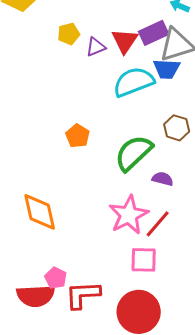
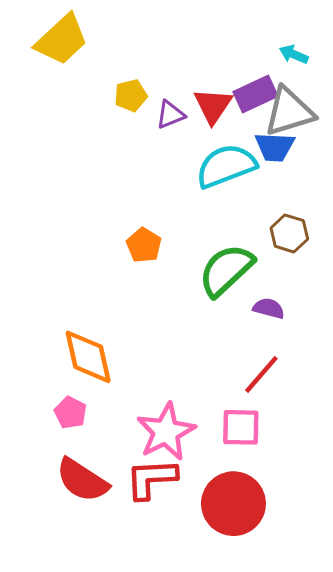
pink star: (129, 215) -> (166, 432), moved
pink pentagon: (56, 278) -> (70, 413), moved
red semicircle: (36, 296) -> (82, 480), turned 36

